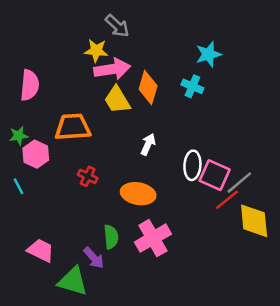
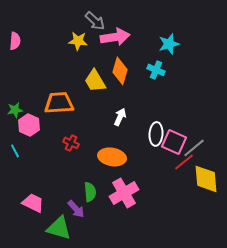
pink arrow: (112, 69) -> (115, 37), moved
pink semicircle: (30, 85) -> (15, 41), moved, size x0.7

